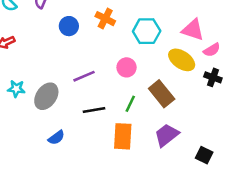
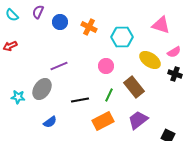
blue circle: (69, 26) -> (60, 22), moved
pink triangle: (193, 30) -> (161, 25), moved
purple line: (84, 76) -> (59, 66), moved
cyan star: (16, 89) -> (18, 97), moved
orange rectangle: (123, 136) -> (103, 121), turned 60

